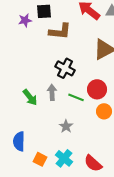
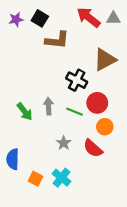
black square: (44, 11) -> (40, 18), turned 35
purple star: (25, 20) -> (16, 19), moved
black cross: (65, 68) -> (77, 80), moved
red semicircle: (93, 163) -> (93, 148), moved

